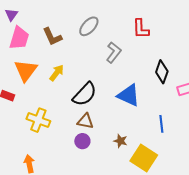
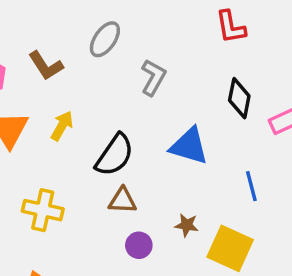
red L-shape: (141, 29) -> (231, 27), moved
purple circle: (82, 141) -> (139, 245), moved

